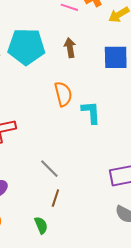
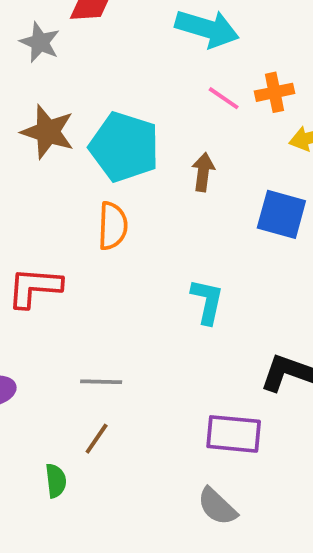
orange semicircle: (63, 94) -> (113, 226), moved
gray line: (49, 169) -> (101, 382), turned -60

